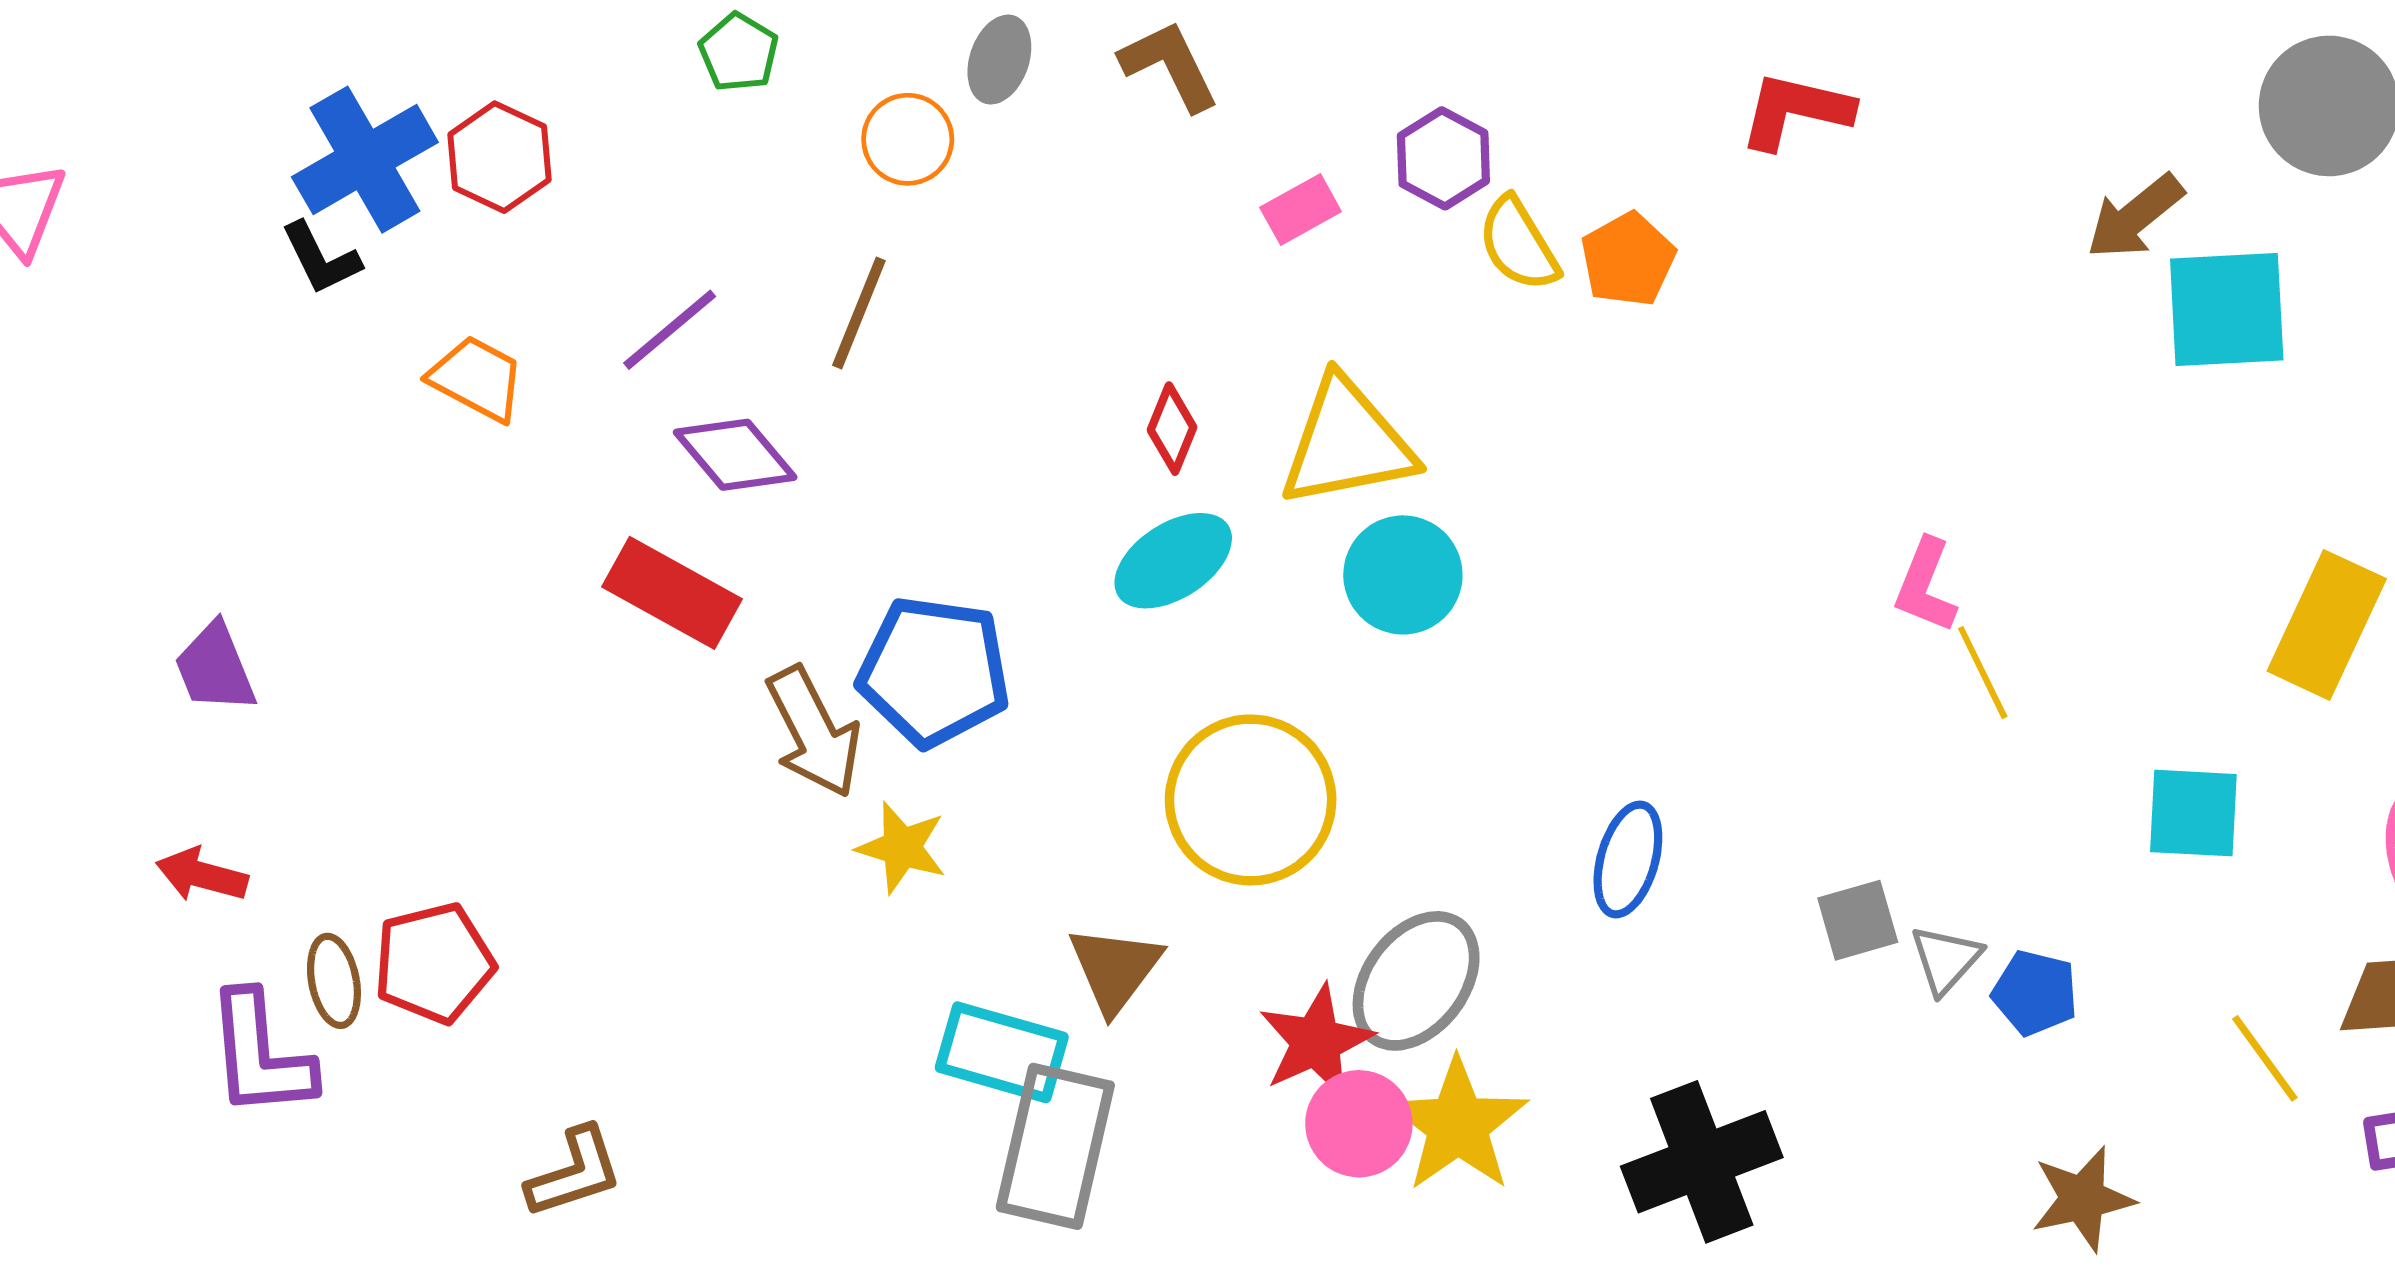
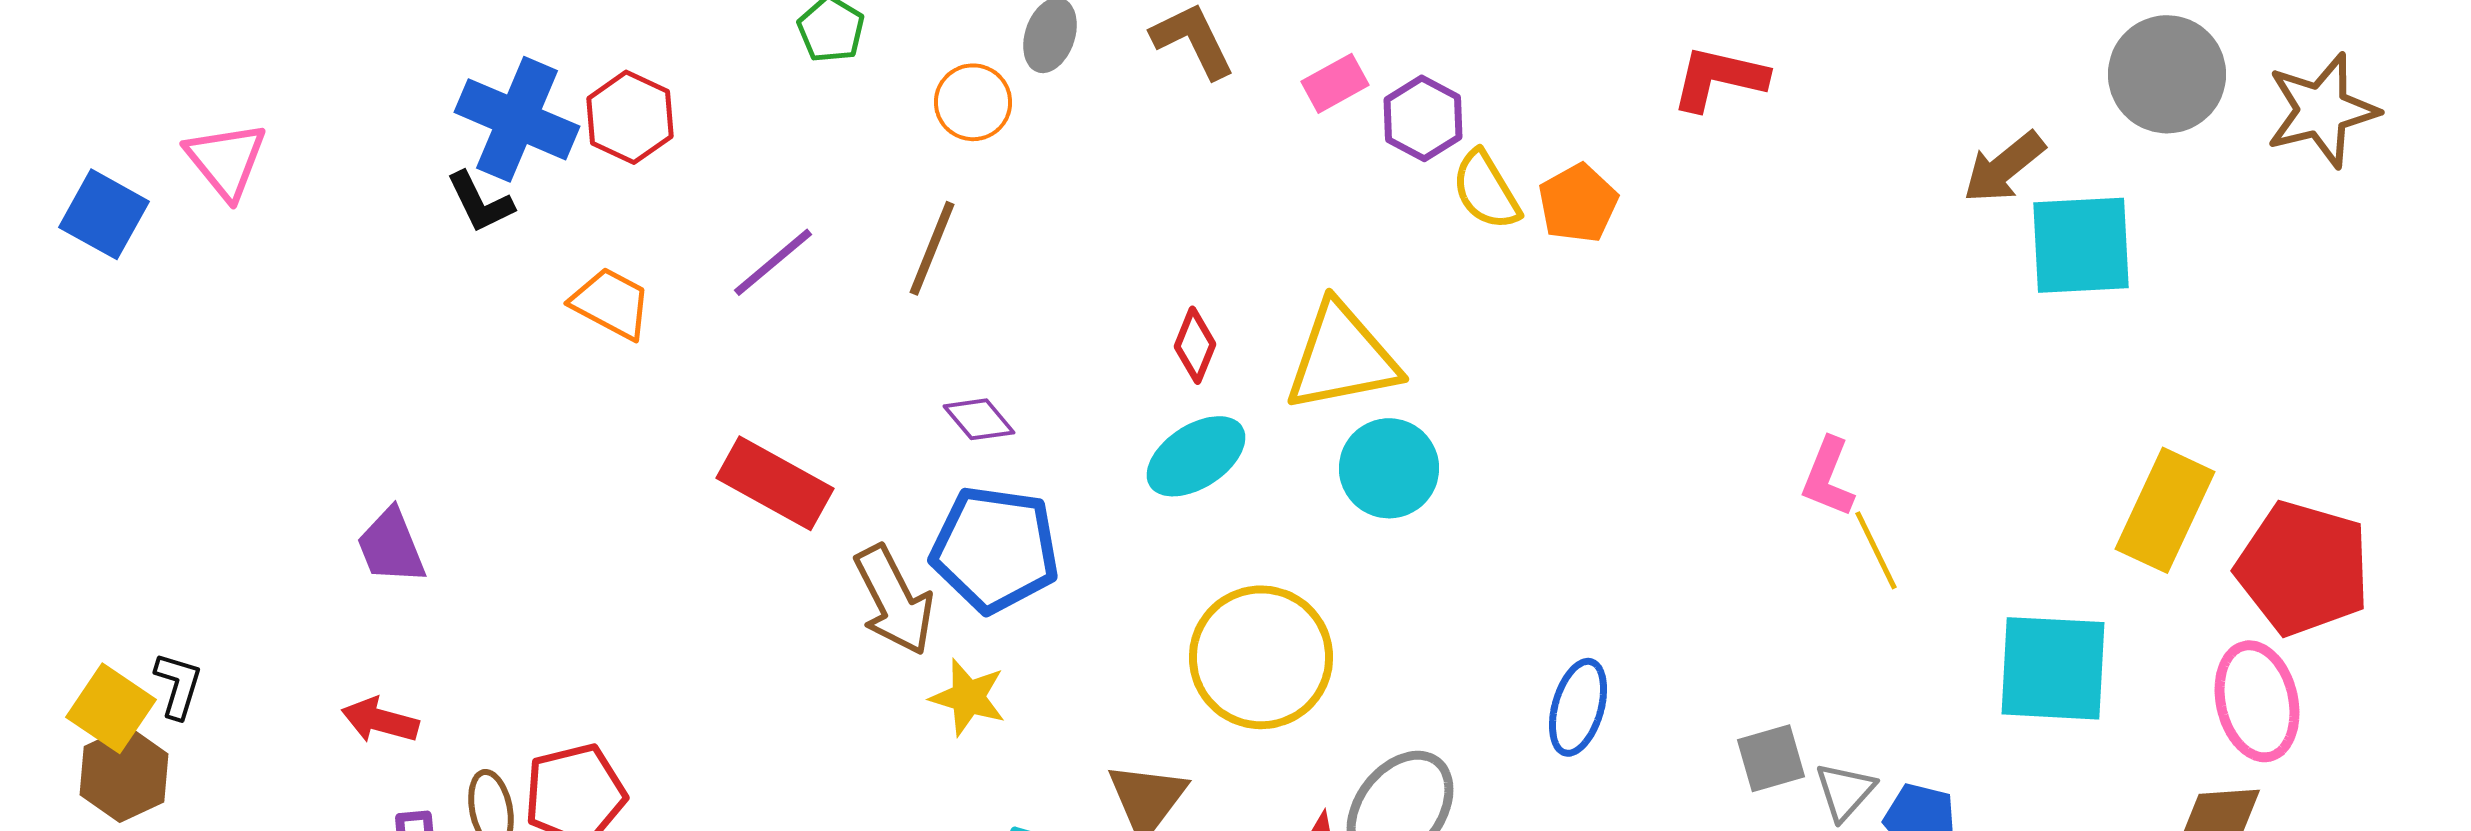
blue cross: (365, 160) -> (517, 119), turned -37
pink rectangle: (1301, 210) -> (1335, 83), moved
purple diamond: (735, 455) -> (979, 419), moved, size x0.7
cyan square: (2193, 813) -> (2053, 668), size x1.4

